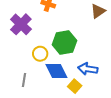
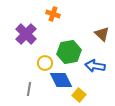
brown triangle: (98, 11) -> (102, 34), moved, turned -42
blue arrow: (88, 69) -> (95, 66), moved

